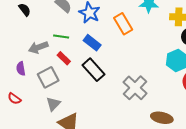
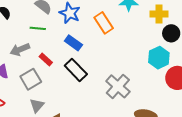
green line: (61, 36) -> (38, 28), moved

